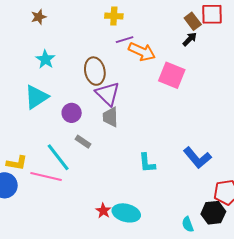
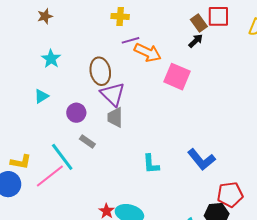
cyan triangle: (36, 97) -> (41, 96), size x0.6
pink line: (46, 177) -> (50, 176), turned -52

